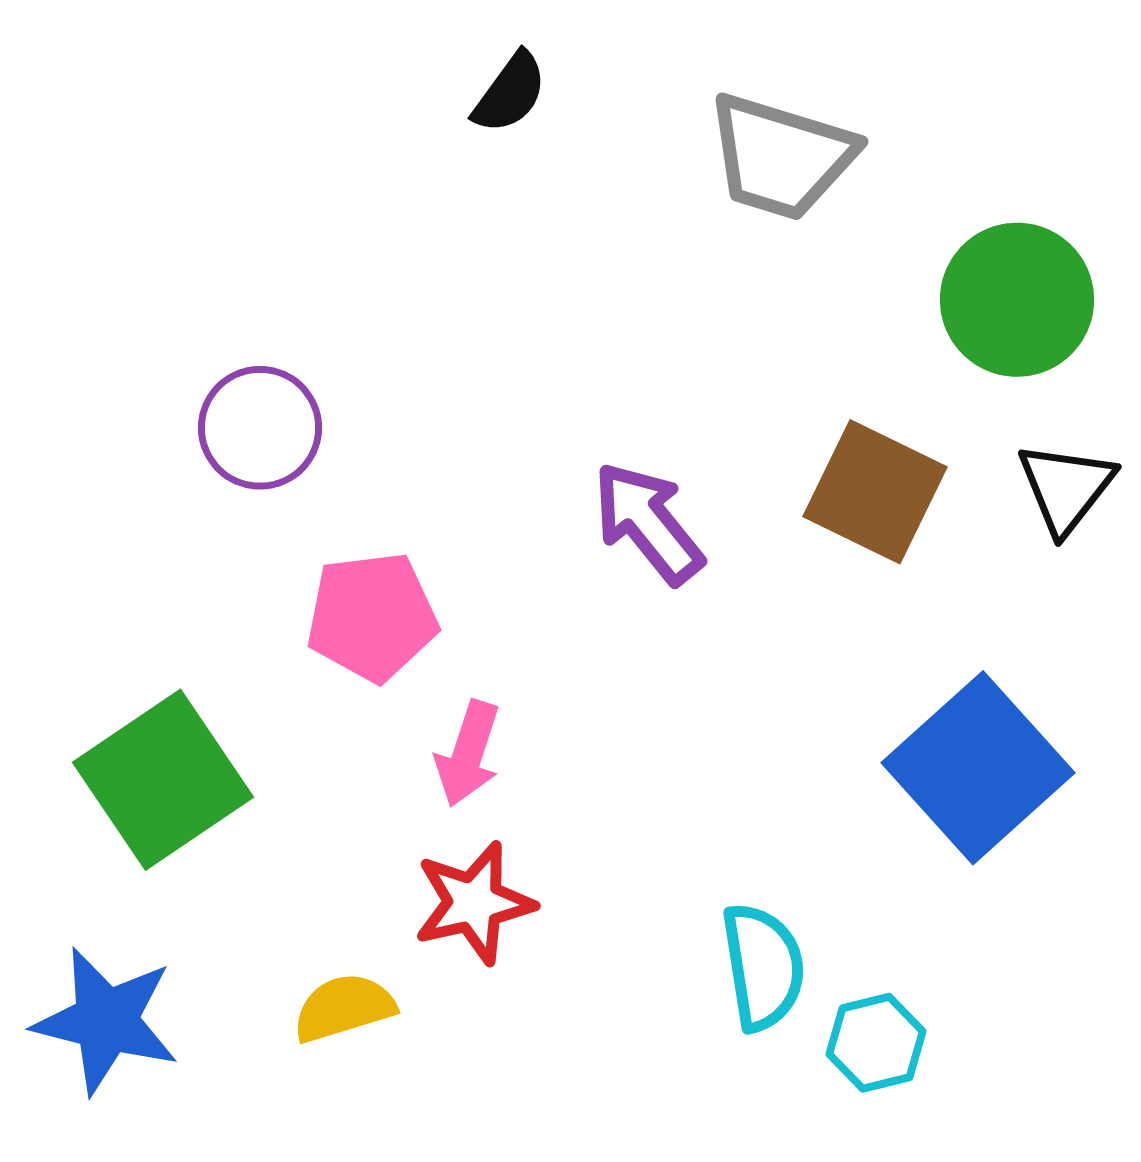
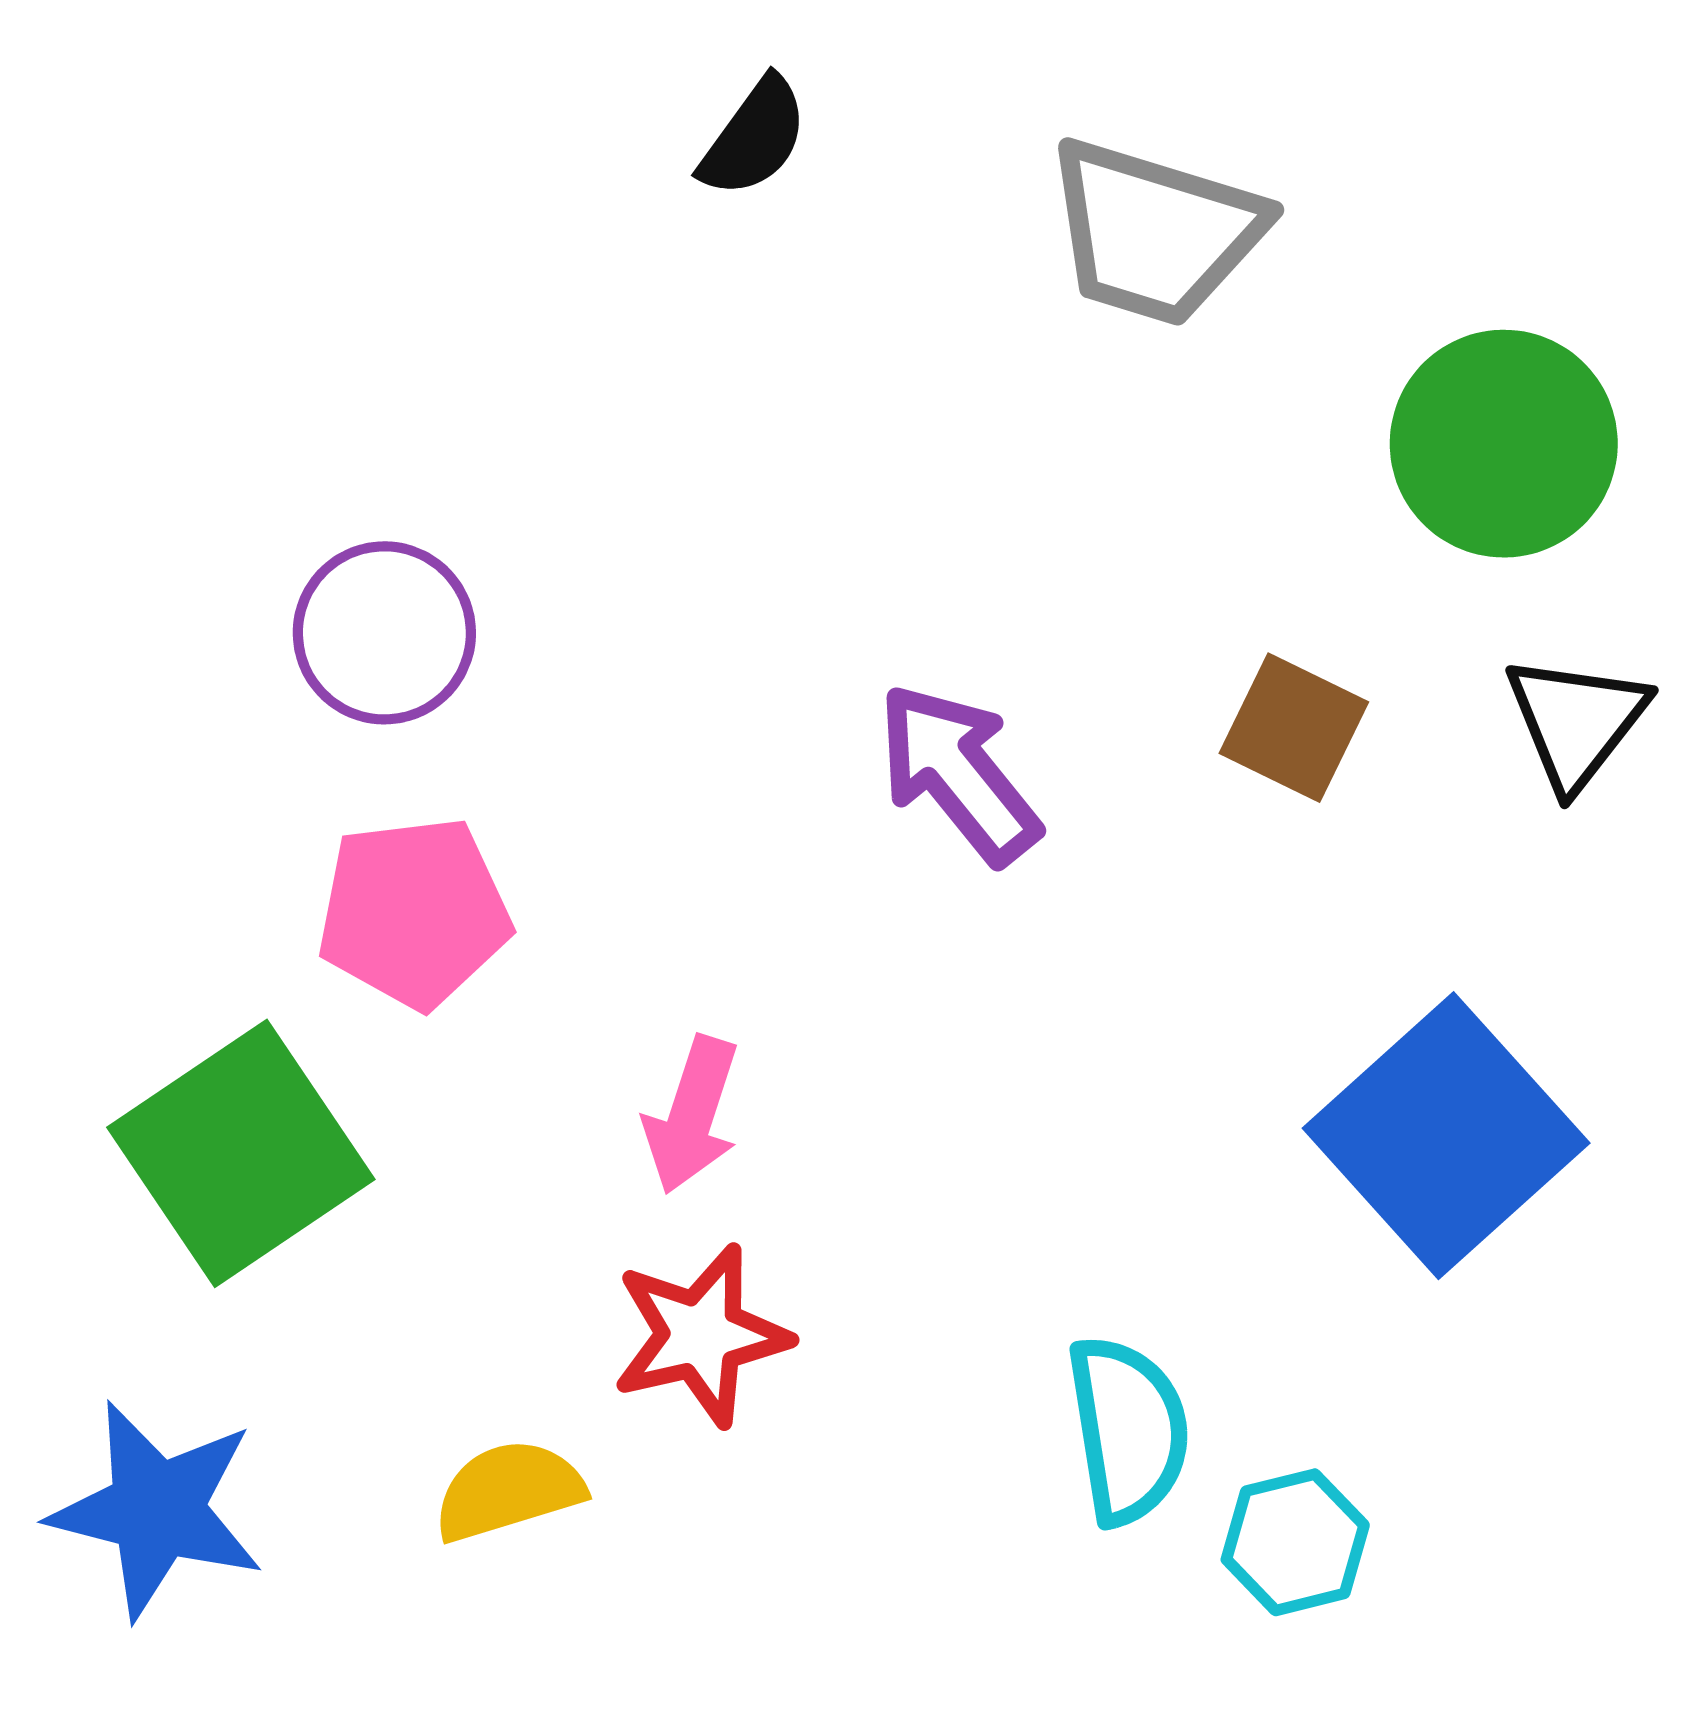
brown square: (875, 492) -> (1294, 728), size x0.7
pink pentagon: (372, 617) -> (414, 912), moved

